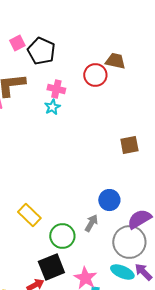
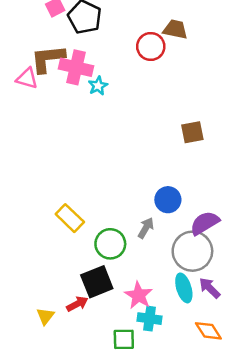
pink cross: (56, 89) -> (76, 67), moved, size x1.5
cyan ellipse: (122, 272) -> (184, 288), turned 50

